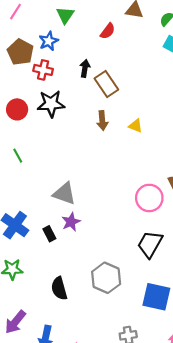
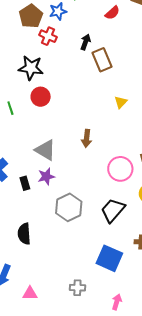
black star: (51, 104) -> (31, 68), moved
red circle: (17, 109) -> (41, 97), moved
brown arrow: (102, 120) -> (87, 138), moved
yellow triangle: (136, 126) -> (121, 102), turned 40
gray hexagon: (106, 278) -> (69, 207), moved

